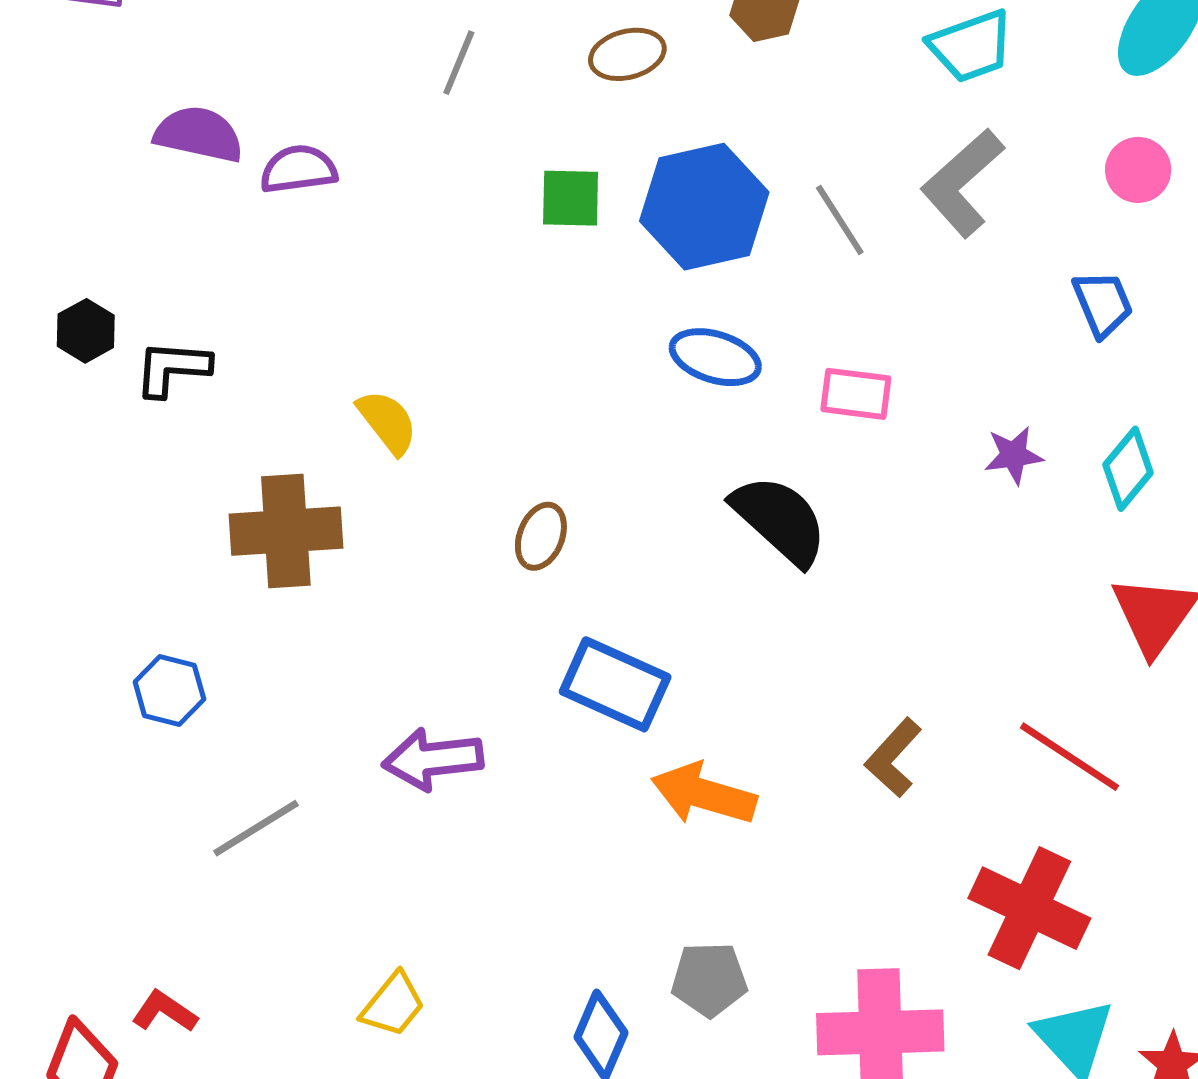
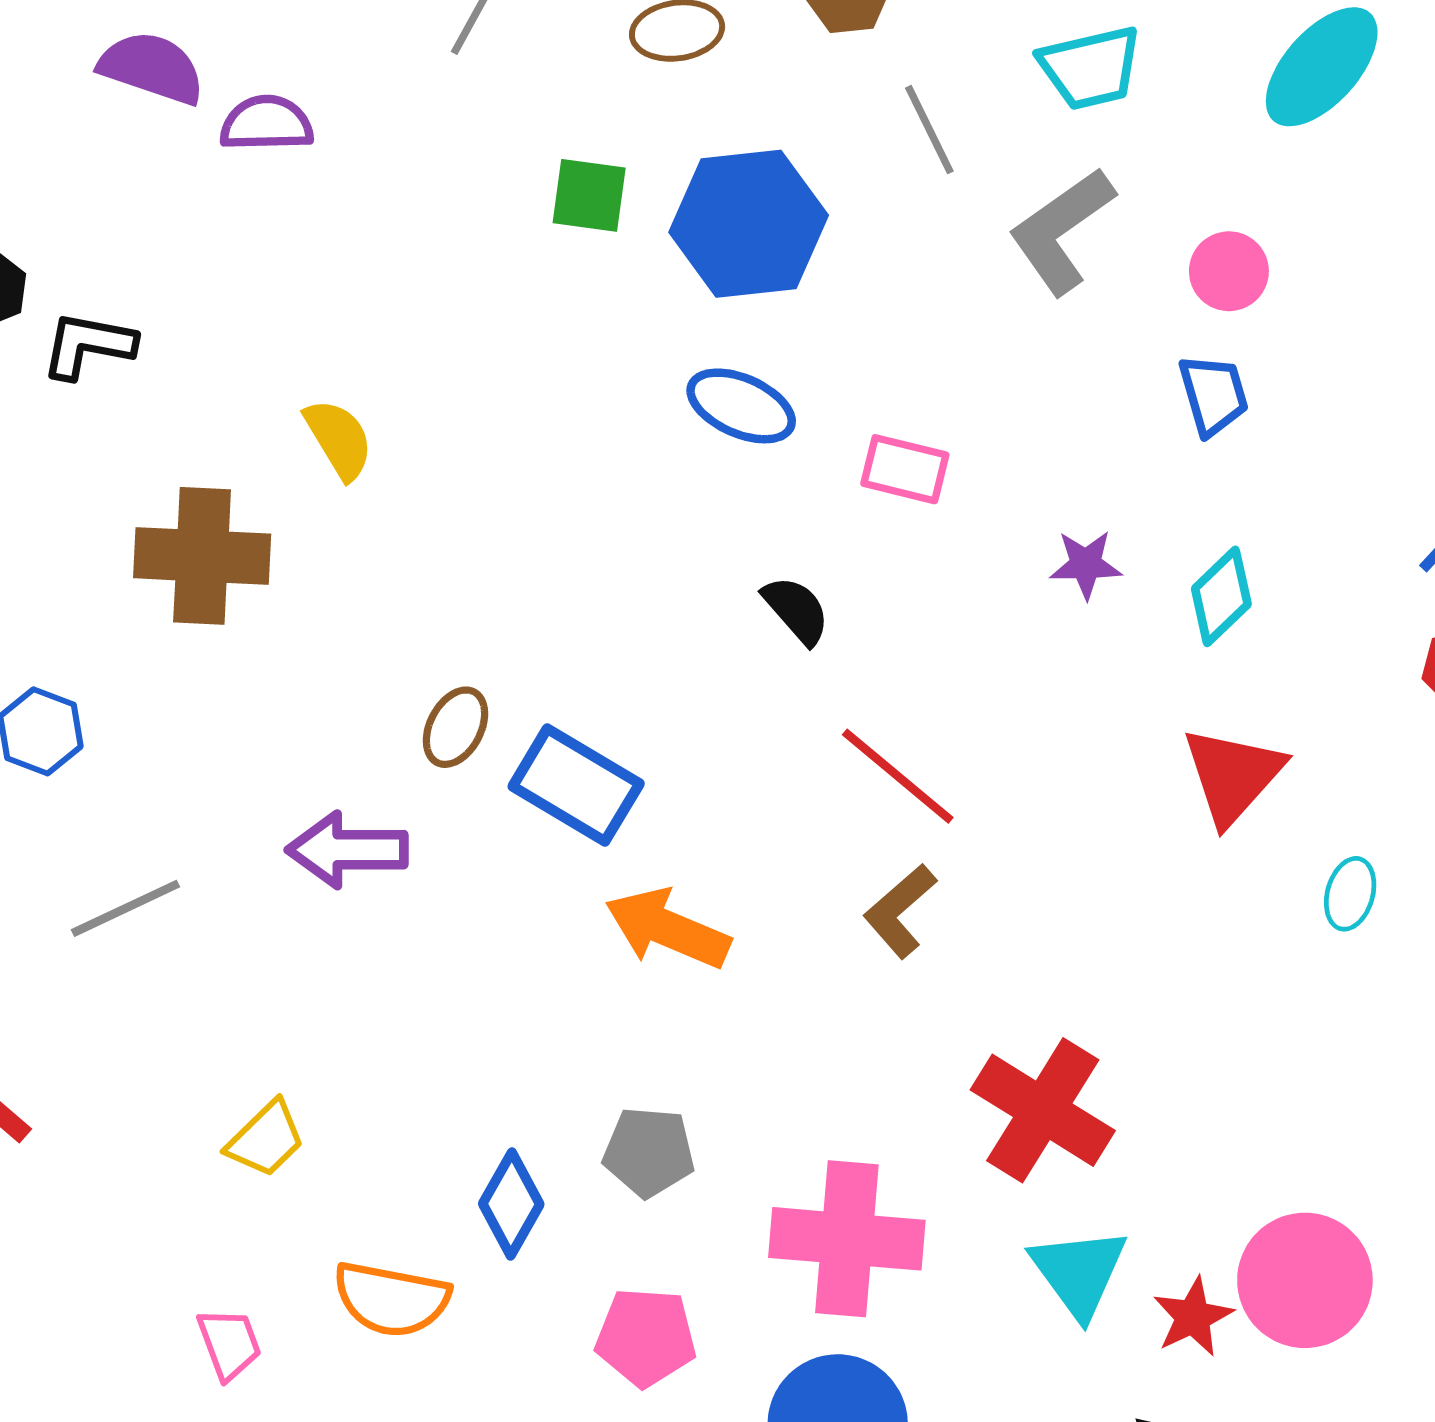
pink circle: (1138, 170) -> (1229, 271), moved
gray line: (840, 220) -> (929, 130), moved
black semicircle: (780, 520) -> (796, 610), size x0.6
brown ellipse: (541, 536) -> (455, 727), moved
red line: (1069, 757) -> (898, 776), moved

